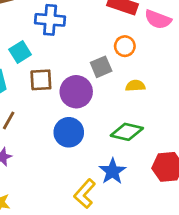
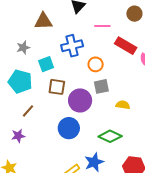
blue cross: (50, 20) -> (72, 46), turned -30
orange circle: (125, 46) -> (96, 64), moved

